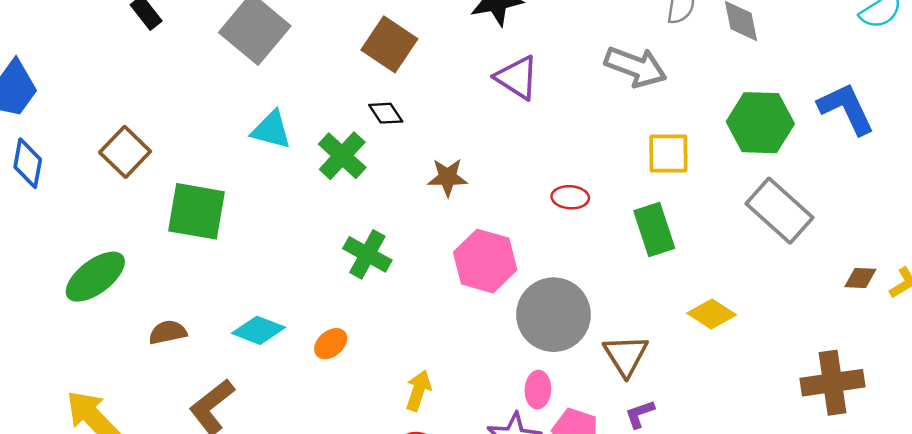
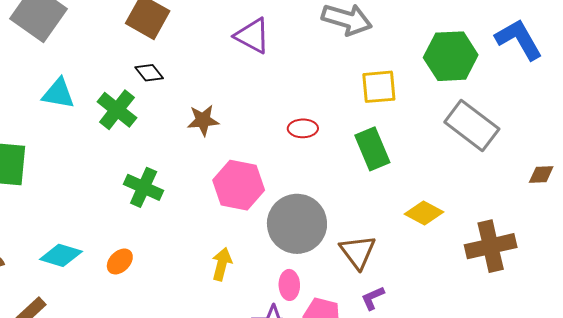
brown cross: (833, 383) -> (491, 246), moved
yellow arrow: (418, 390) -> (222, 264), moved

